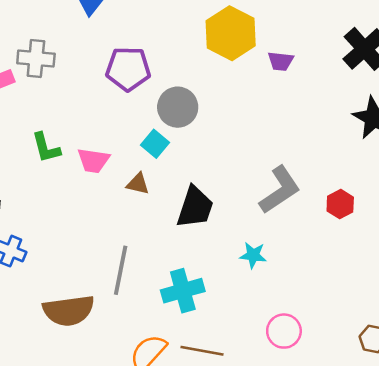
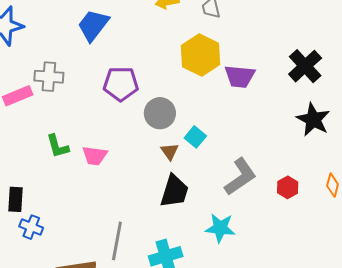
purple trapezoid: (281, 61) -> (240, 76), size x1.5
cyan square: (155, 144) -> (195, 137), moved
brown triangle: (138, 184) -> (170, 151), moved, turned 42
cyan star: (253, 255) -> (220, 228), size x1.4

